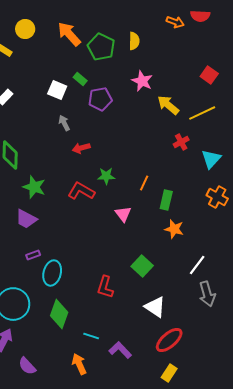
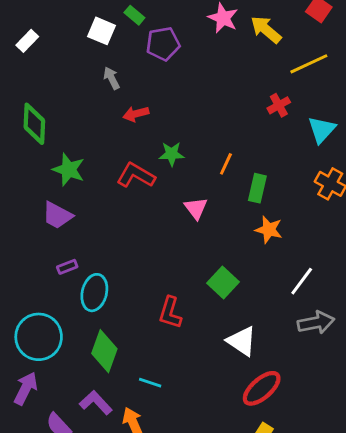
yellow arrow: (168, 105) -> (266, 29), moved
gray arrow: (207, 294) -> (316, 323), turned -85
purple L-shape: (120, 350) -> (96, 403), moved

